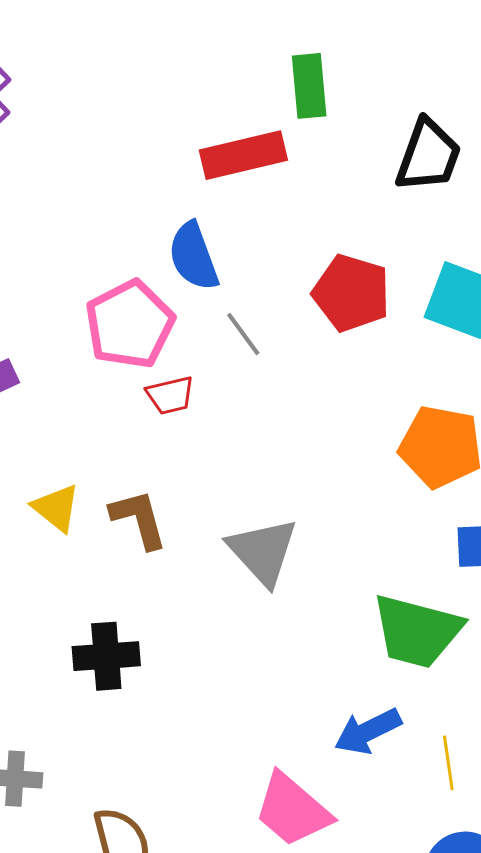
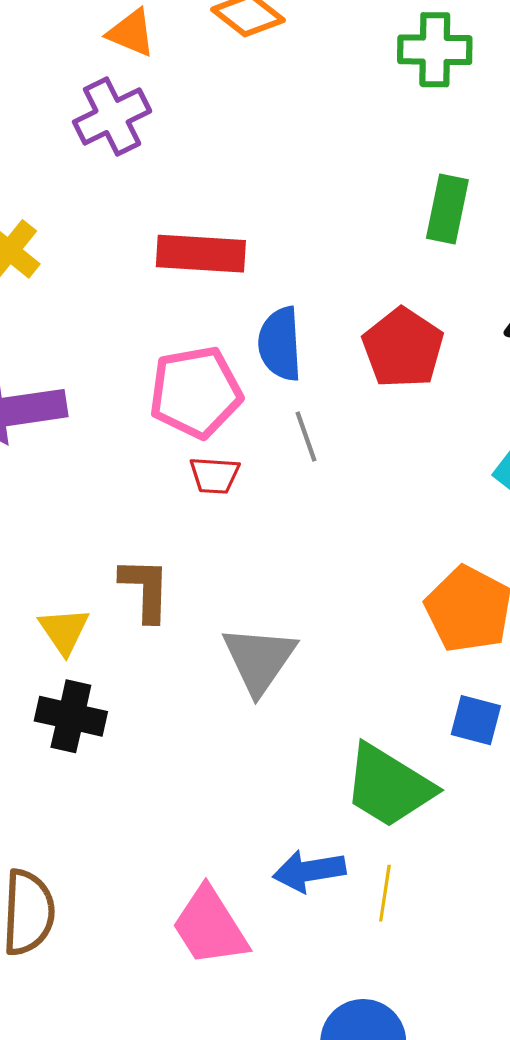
red rectangle: (243, 155) -> (201, 254), moved
red pentagon: (351, 293) -> (403, 348), moved
yellow triangle: (56, 508) -> (64, 631), moved
yellow line: (448, 763) -> (385, 893), moved

